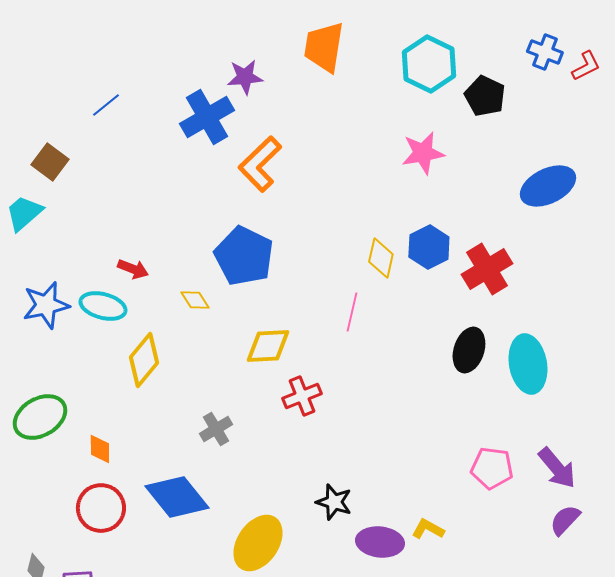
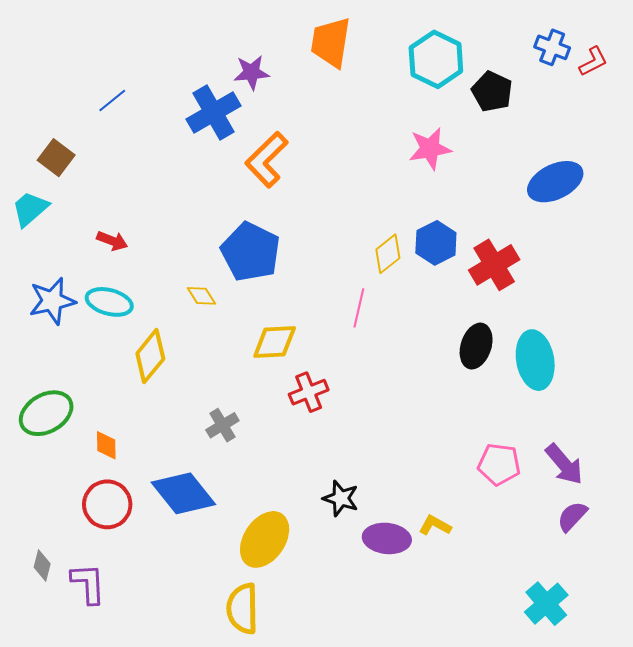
yellow diamond: (381, 258) -> (388, 254), turned 39
red arrow: (133, 269) -> (112, 241), moved

